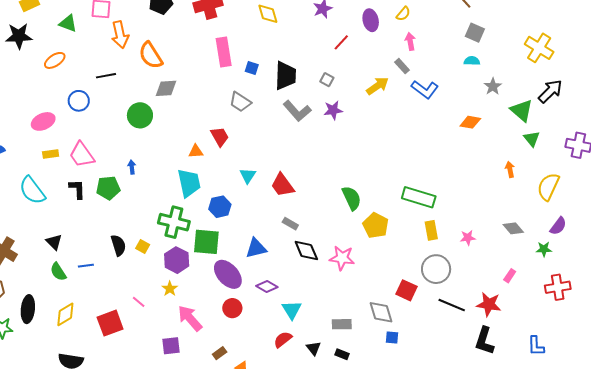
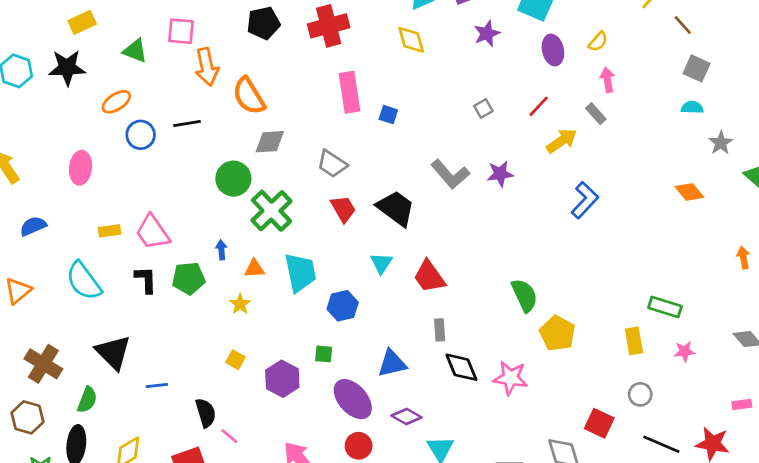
red line: (341, 42) -> (539, 106), moved
black trapezoid: (285, 76) -> (396, 208), moved, turned -56
gray square: (327, 80) -> (483, 108), moved, turned 32
blue L-shape: (425, 89) -> (585, 200), moved, turned -84
blue circle: (79, 101) -> (141, 135), moved
gray trapezoid: (240, 102) -> (332, 164), moved
pink ellipse: (43, 121) -> (81, 168), moved, turned -60
orange diamond: (470, 122) -> (689, 192), turned 40
orange triangle: (196, 151) -> (254, 269), moved
green rectangle: (419, 197) -> (665, 307), moved, size x0.7
green cross: (174, 222) -> (271, 211), moved, turned 32
gray rectangle: (290, 224) -> (440, 330), turned 56
black triangle: (54, 242) -> (113, 352), size x1.6
green square: (206, 242) -> (324, 354), size x0.5
black semicircle: (118, 245) -> (206, 413), moved
gray circle: (436, 269) -> (640, 394), size x0.6
green semicircle: (58, 272) -> (87, 400), moved, turned -126
pink rectangle: (510, 276) -> (742, 404), turned 48
yellow star: (170, 289) -> (240, 304), moved

